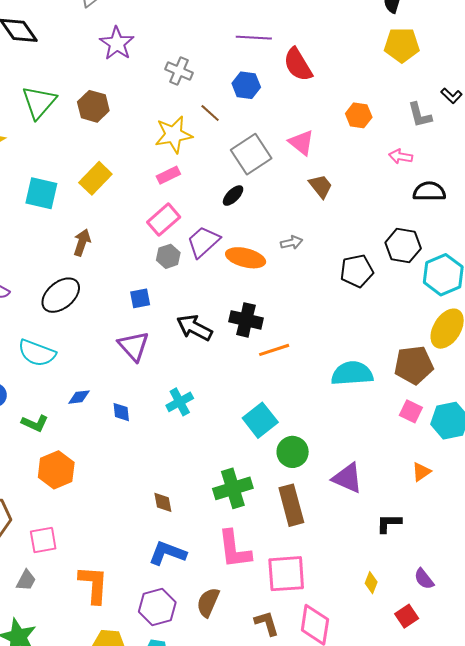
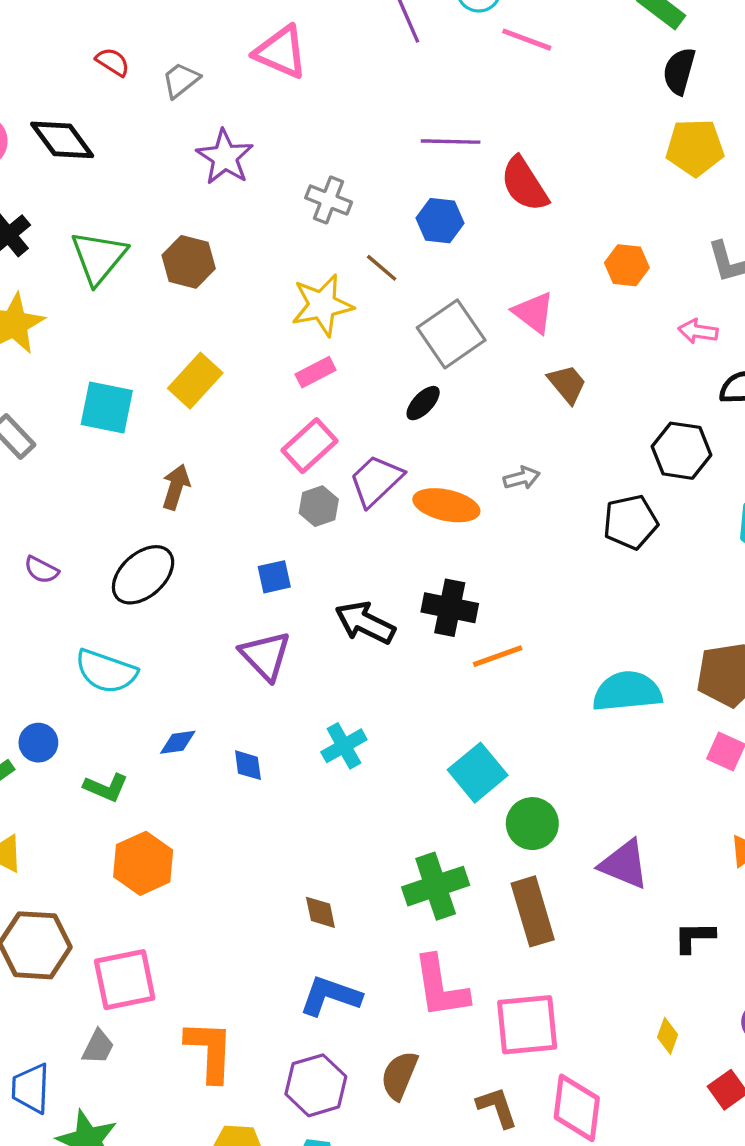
black hexagon: (403, 245) -> (682, 451), moved
pink square: (43, 540) -> (125, 980), size x1.4

